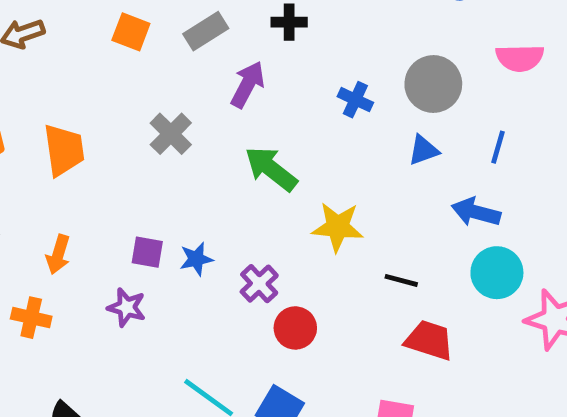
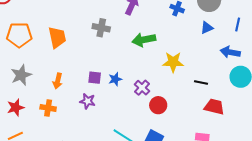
gray cross: (171, 134) -> (101, 28), turned -30
green arrow: (271, 169) -> (144, 40), turned -45

